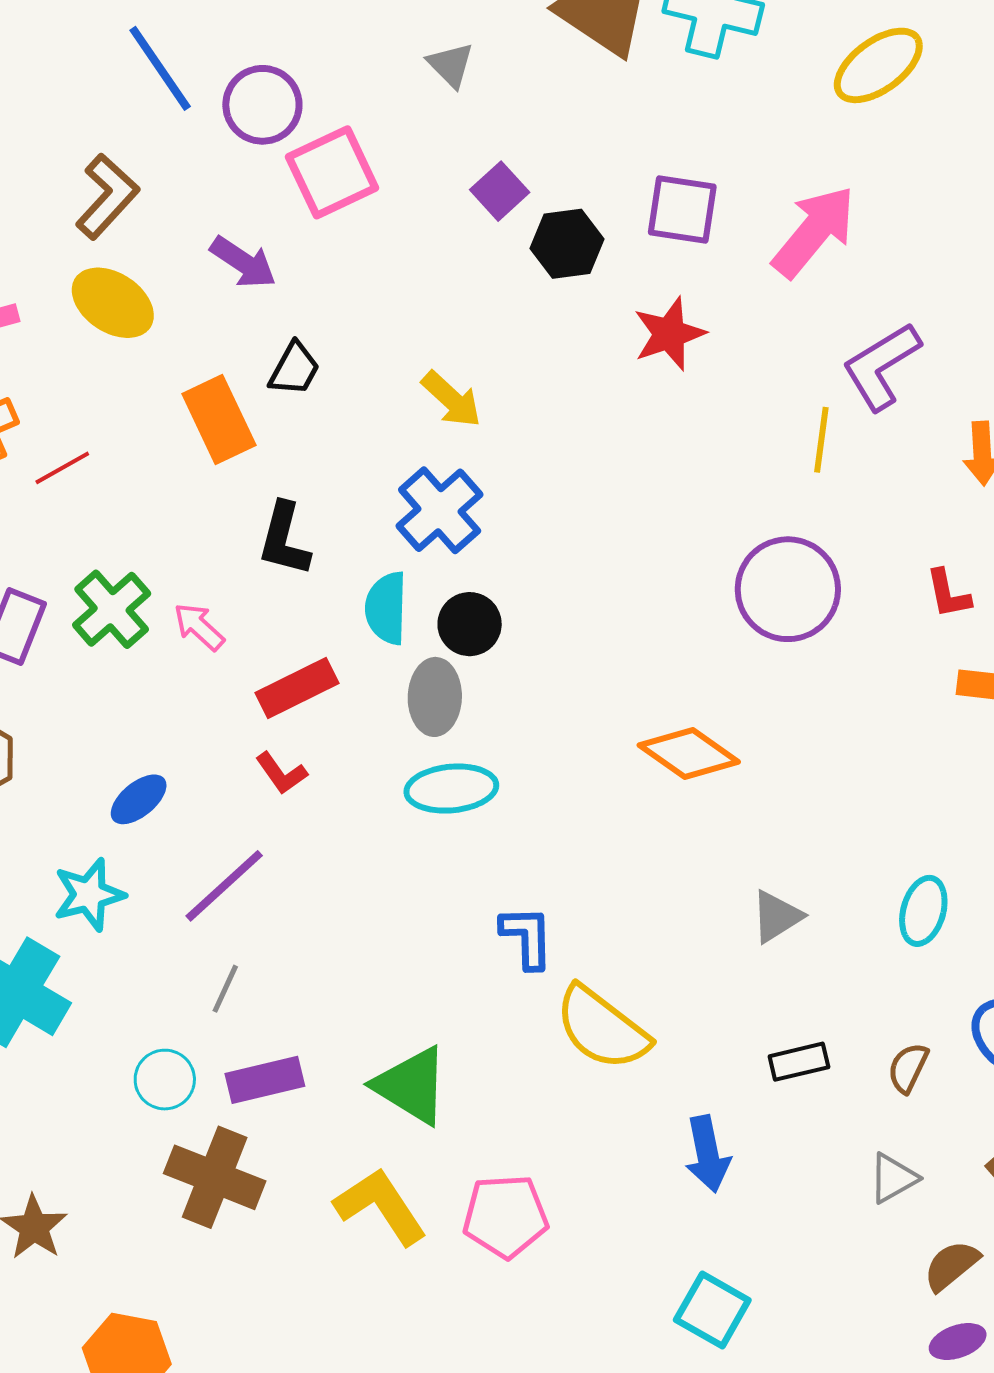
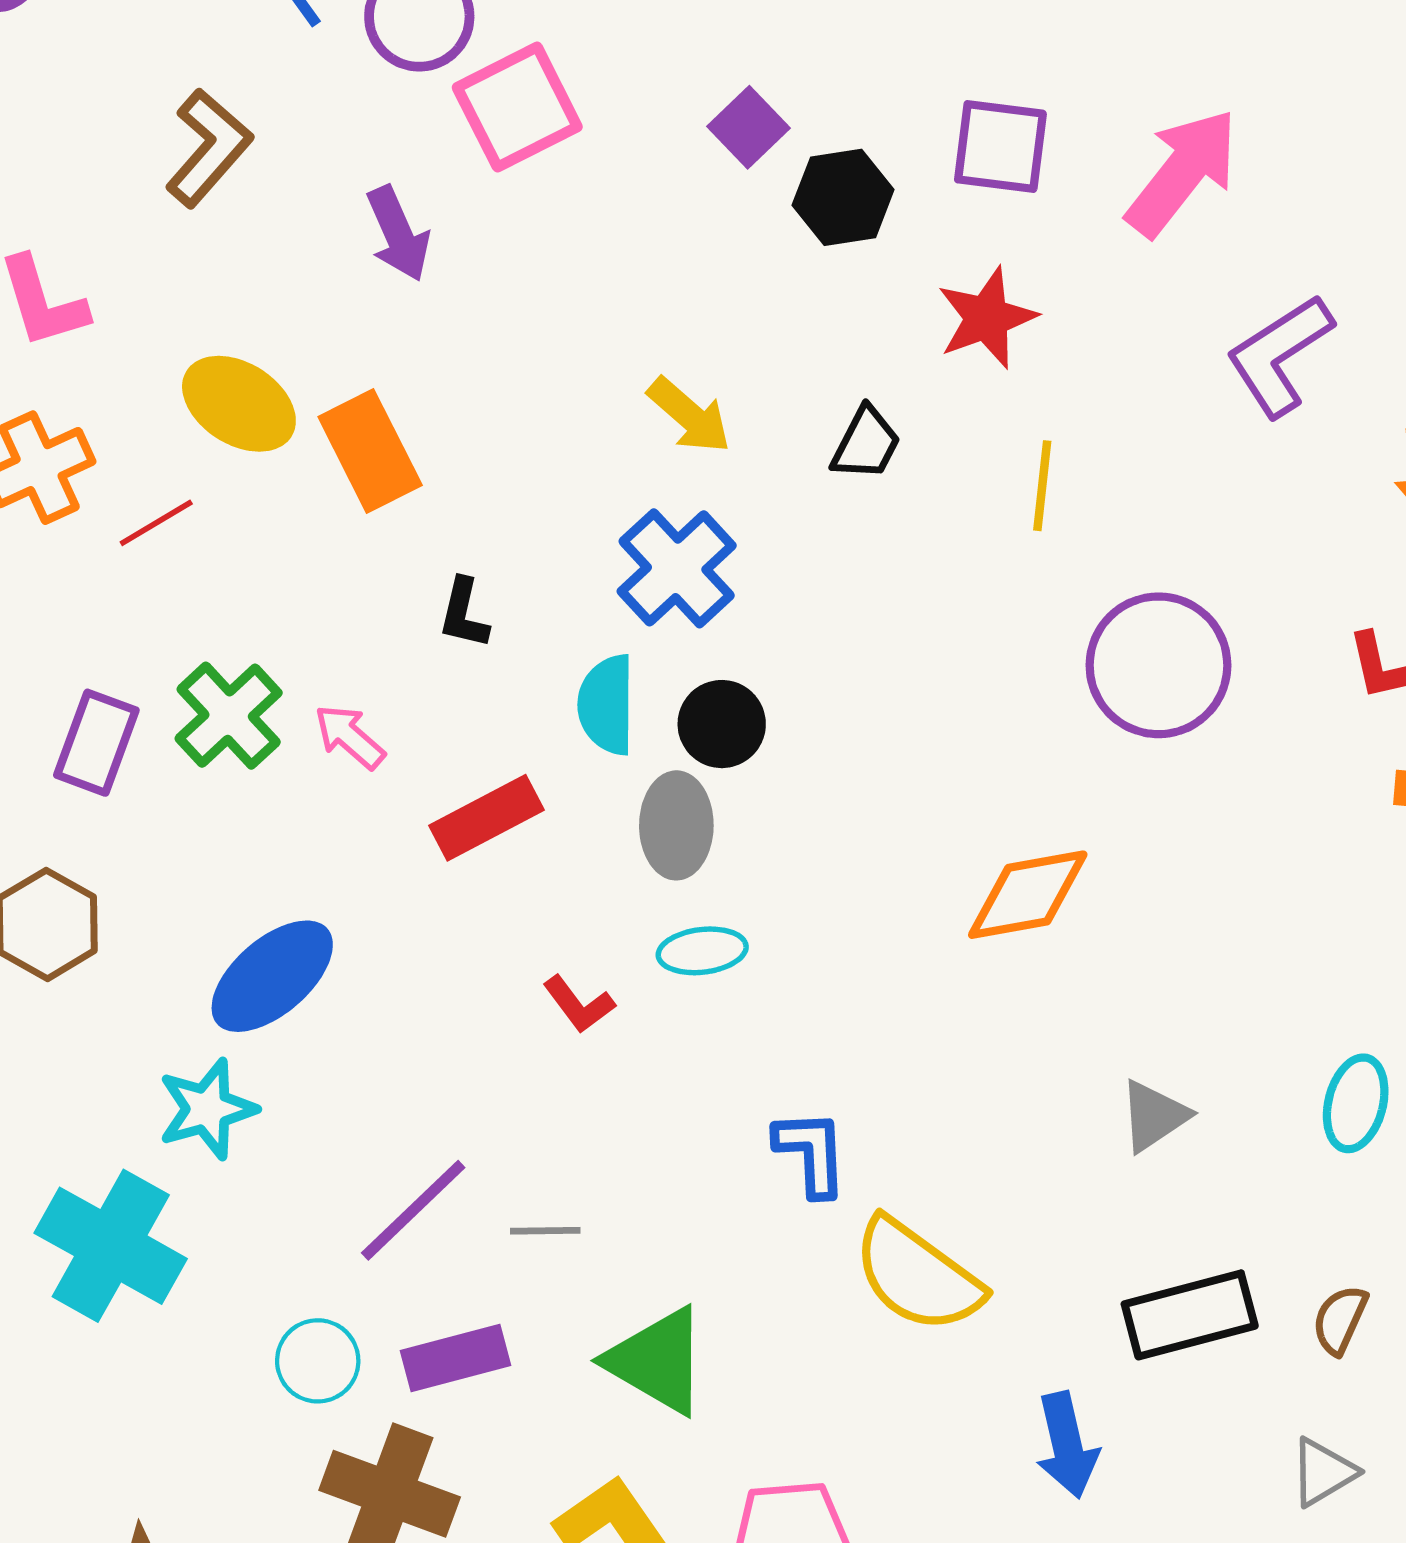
purple arrow: (243, 262) -> (398, 234), turned 34
yellow ellipse: (113, 303) -> (239, 404), moved
black trapezoid: (294, 369) -> (866, 444), moved
yellow line: (821, 440) -> (1042, 486), moved
black L-shape: (284, 539) -> (464, 614), size x0.7
orange diamond: (689, 753) -> (1028, 895), turned -44
red L-shape: (281, 773) -> (579, 1004), moved
cyan ellipse: (451, 789) -> (702, 951), size x0.7
blue ellipse: (139, 799) -> (272, 976), size x1.6
purple line: (224, 886) -> (413, 1210), moved
gray line: (225, 989) -> (545, 1231), moved, turned 66
black rectangle: (799, 1062) -> (1190, 1315), size x1.6

